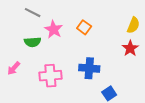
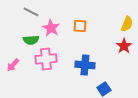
orange square: (84, 27) -> (80, 26), turned -32
pink cross: (50, 76) -> (46, 59), moved

